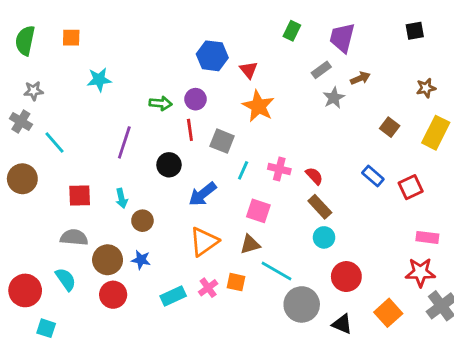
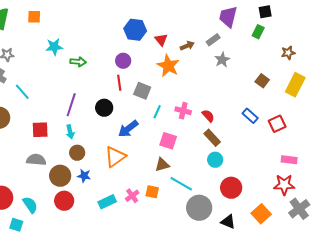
green rectangle: (292, 31) -> (258, 32), moved
black square: (415, 31) -> (265, 12), moved
brown arrow: (360, 78) -> (187, 46), moved
green arrow: (161, 103) -> (78, 62), moved
purple line: (124, 142) -> (71, 105), moved
brown circle: (142, 221) -> (77, 153), moved
orange triangle: (204, 242) -> (115, 157), moved
cyan semicircle: (66, 279) -> (30, 205), moved

